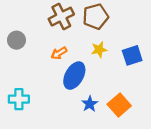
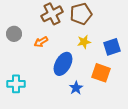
orange arrow: (59, 53) -> (41, 42), moved
orange square: (119, 105) -> (101, 73), moved, turned -30

